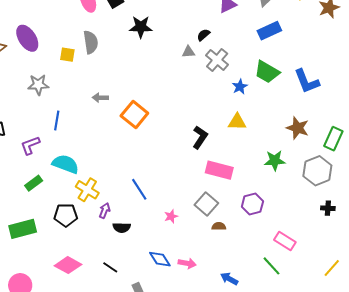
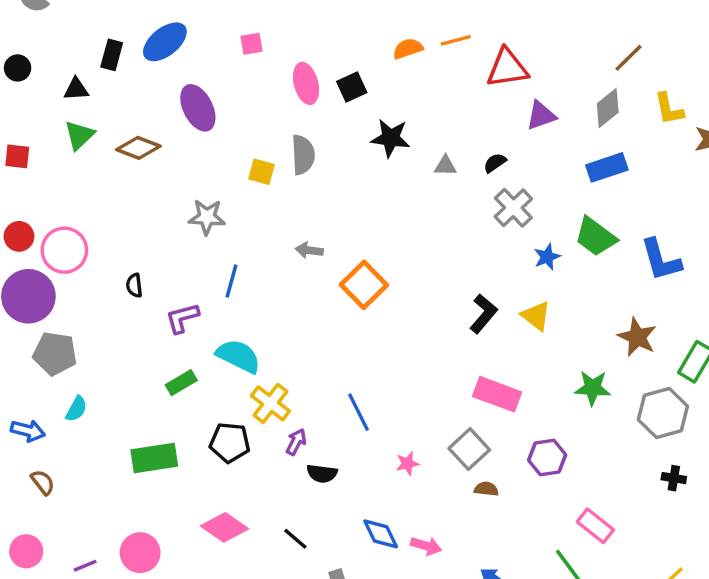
purple ellipse: (27, 38) -> (198, 108), moved
gray triangle: (188, 52) -> (445, 166), moved
yellow triangle: (237, 122) -> (536, 316), turned 30
black L-shape: (200, 137) -> (483, 314), moved

